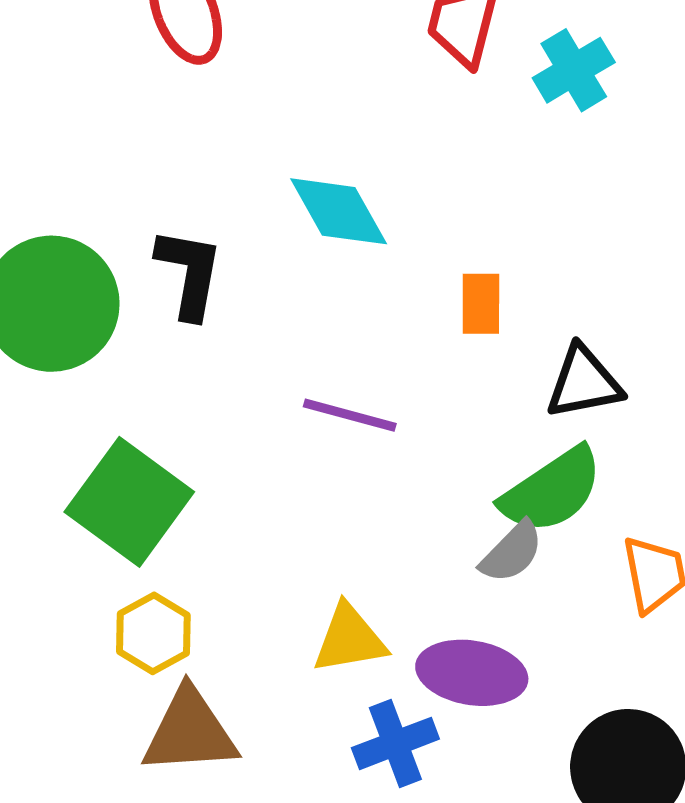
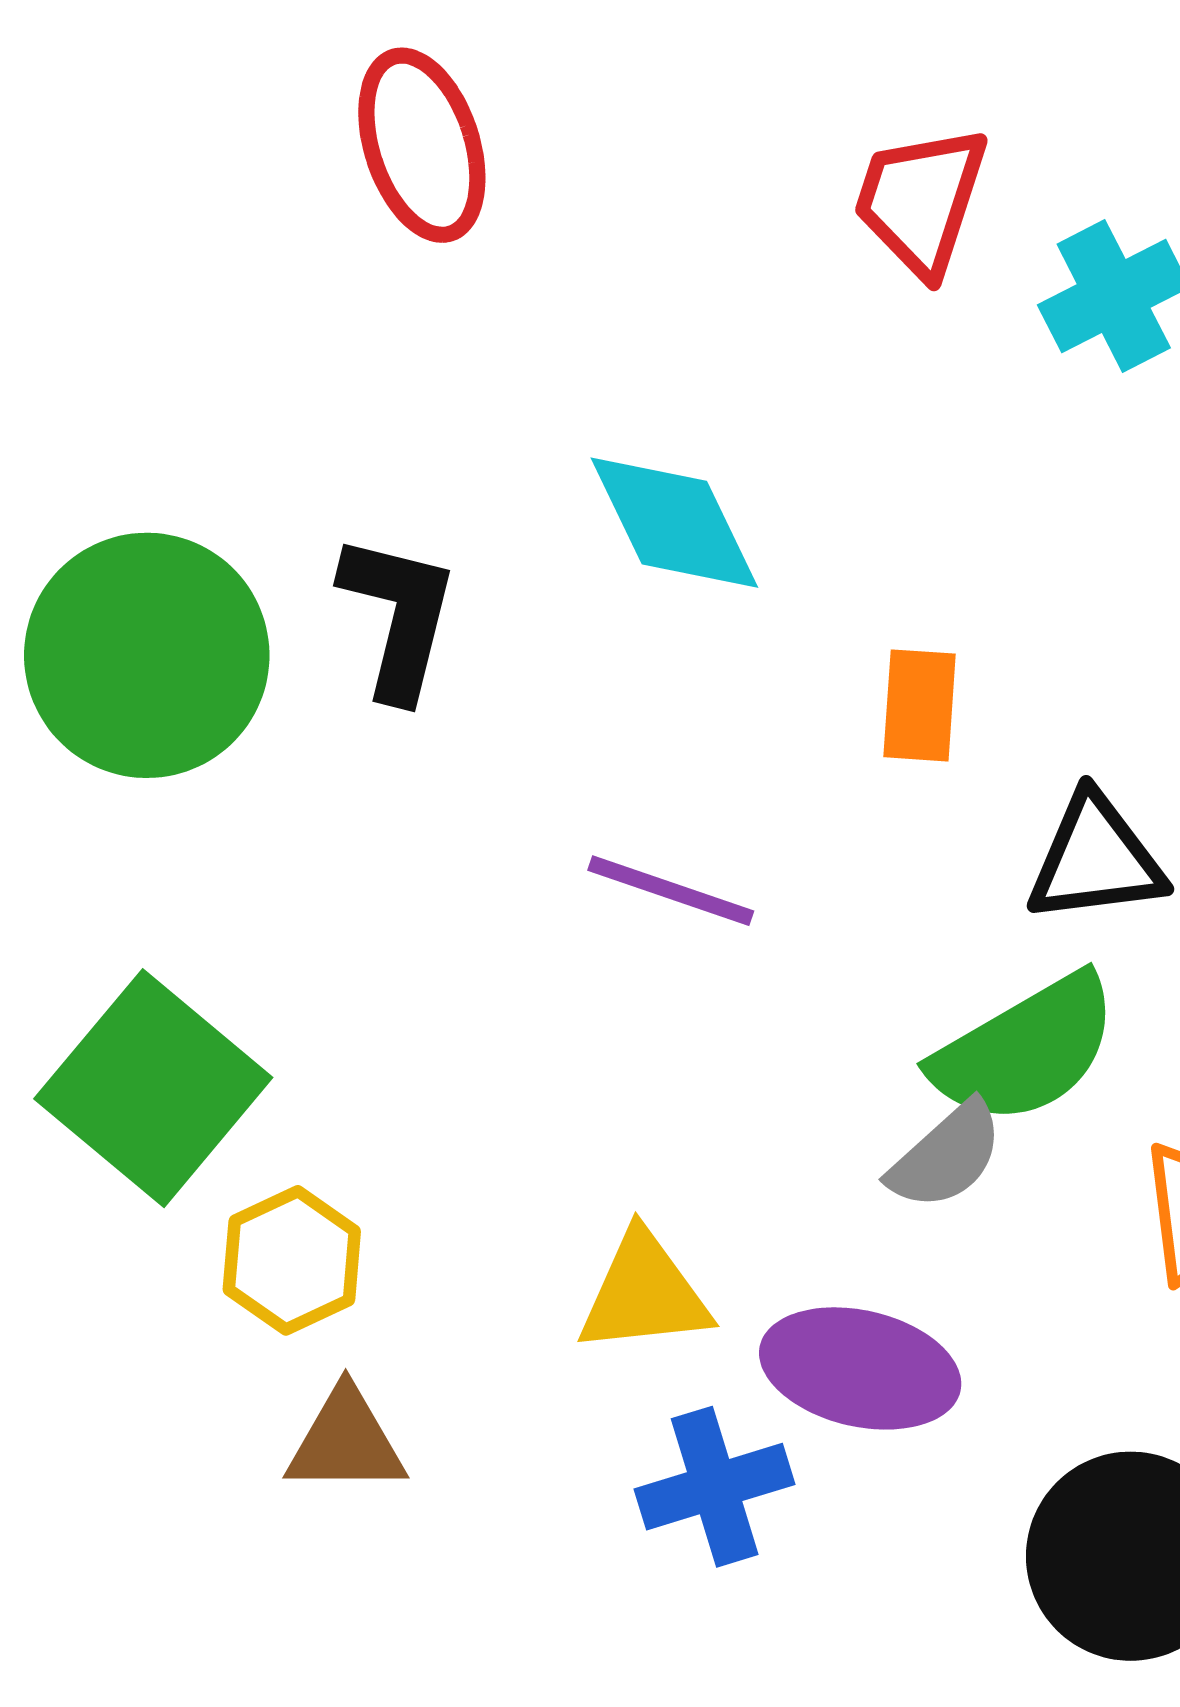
green square: (129, 502) -> (153, 1088), moved
brown triangle: (190, 732) -> (346, 1441), size x0.7

